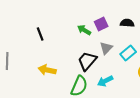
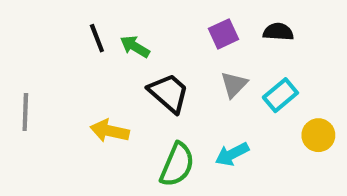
green arrow: (84, 30) -> (135, 47), moved
black line: (40, 34) -> (97, 38), moved
black trapezoid: (87, 61) -> (169, 93), moved, turned 90

